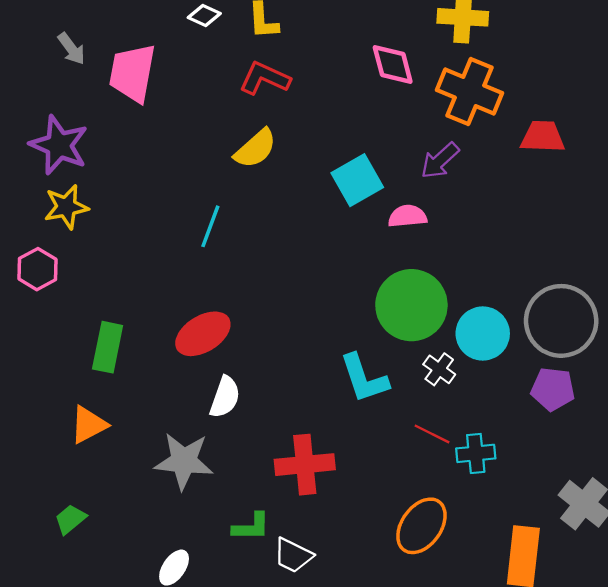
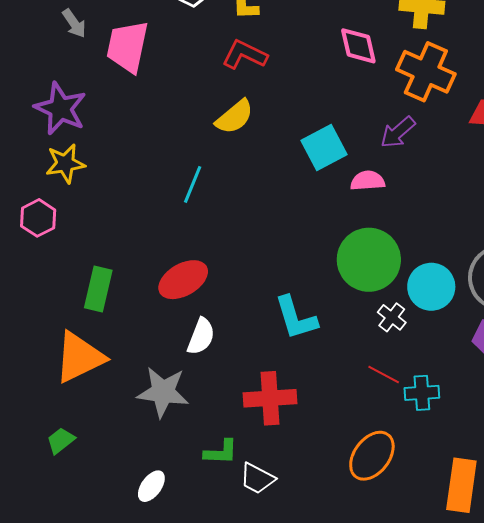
cyan L-shape: (364, 378) -> (296, 318), moved
orange triangle: (89, 425) -> (79, 357), size x1.5

